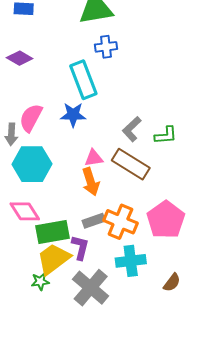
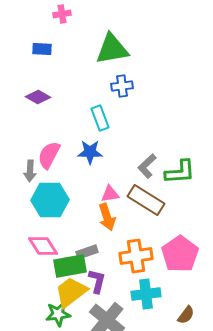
cyan rectangle: (83, 80) -> (100, 118), size x0.7
green L-shape: (166, 135) -> (180, 172), size x1.4
gray rectangle: (94, 221) -> (87, 252), moved
orange cross: (120, 222) -> (136, 256), turned -32
green star: (40, 281) -> (58, 314), size x1.4

